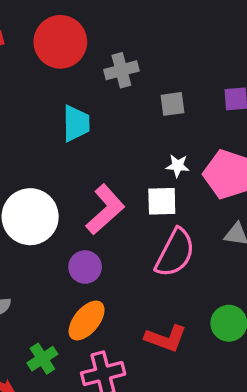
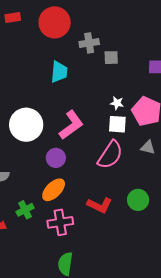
gray square: (173, 104) -> (111, 58), moved
white square: (162, 201) -> (117, 124), moved

